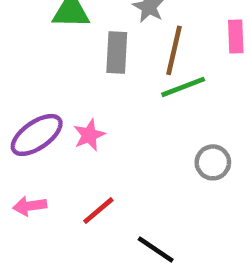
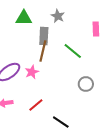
brown line: (174, 50) -> (43, 51), moved
green line: (183, 87) -> (73, 51), turned 60

